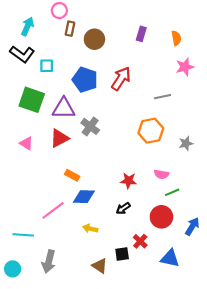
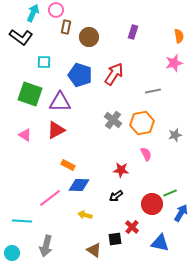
cyan arrow: (27, 26) -> (33, 13), moved
orange semicircle: (176, 38) -> (179, 36), moved
black L-shape: (22, 54) -> (21, 37), moved
gray cross: (90, 126) -> (113, 120), moved
pink semicircle: (161, 174) -> (146, 154), moved, turned -128
green line: (172, 192) -> (170, 193), moved

